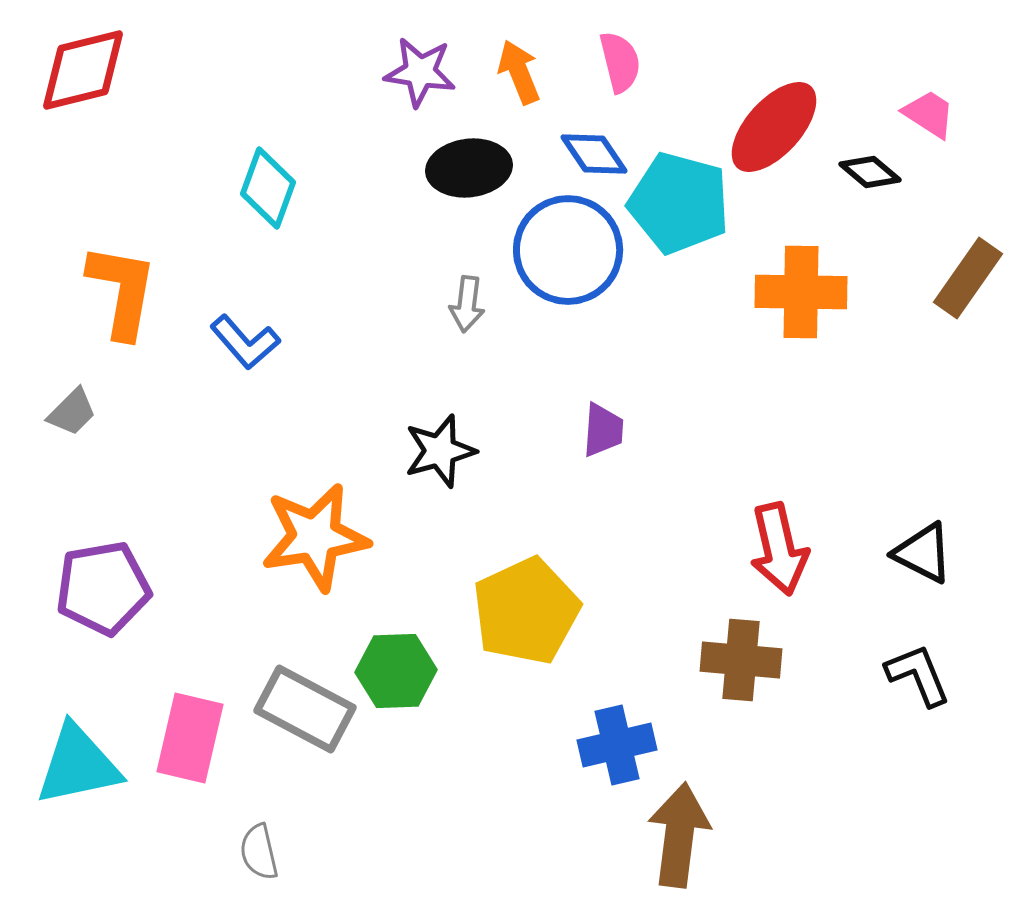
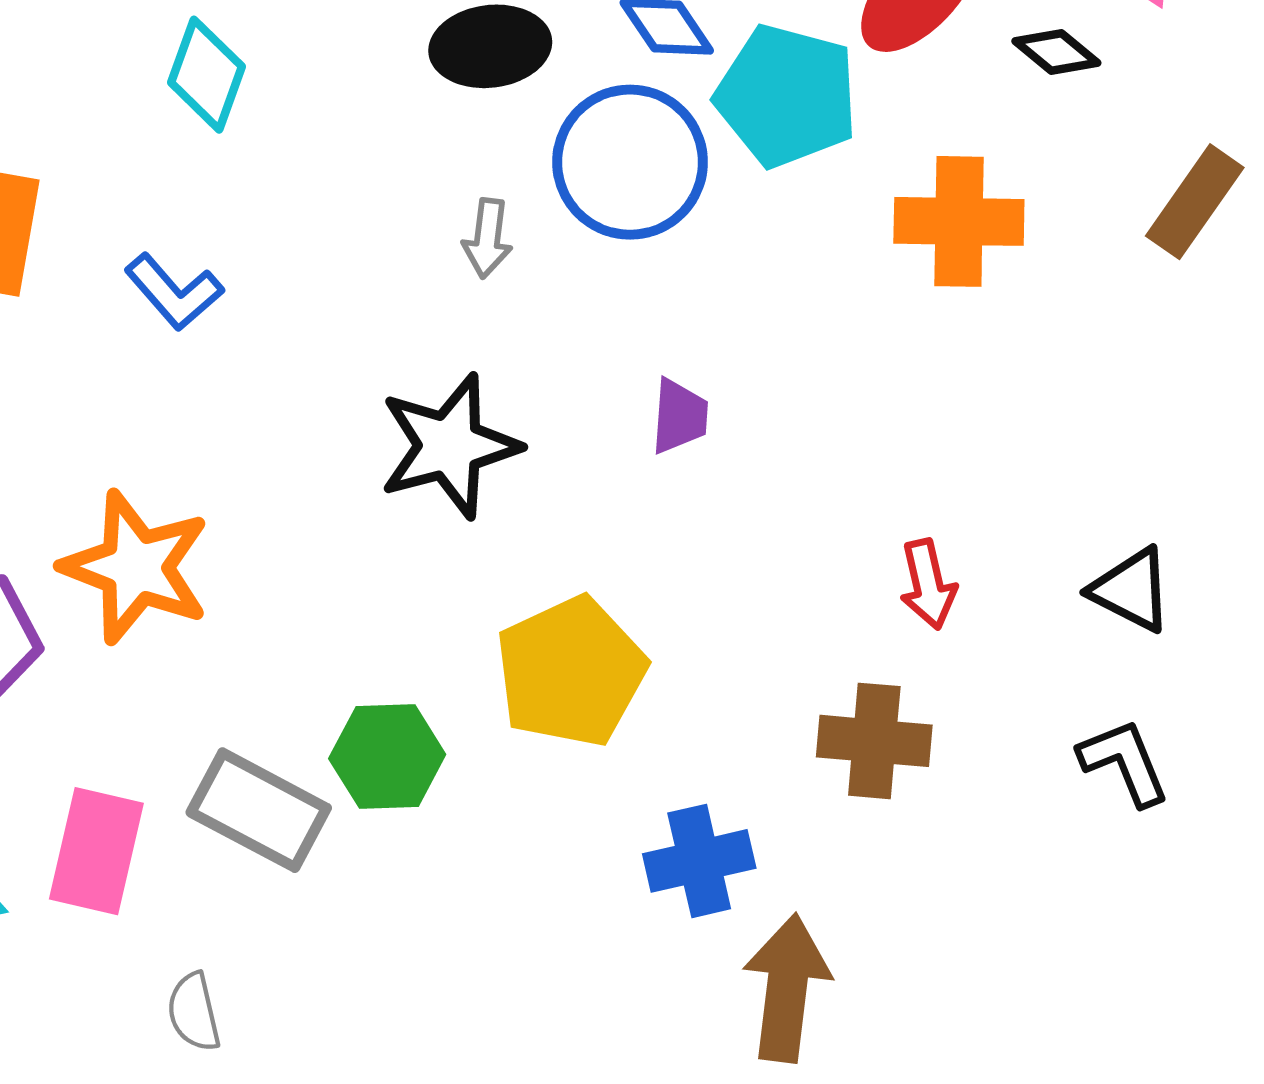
black star: (440, 451) -> (449, 446), size x1.4
orange star: (315, 537) -> (136, 567), moved, turned 30
red arrow: (779, 549) -> (928, 584), size x0.7

